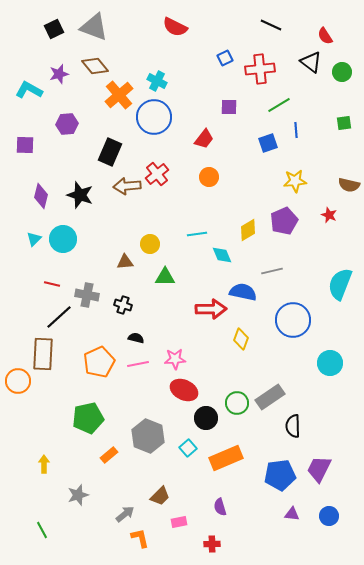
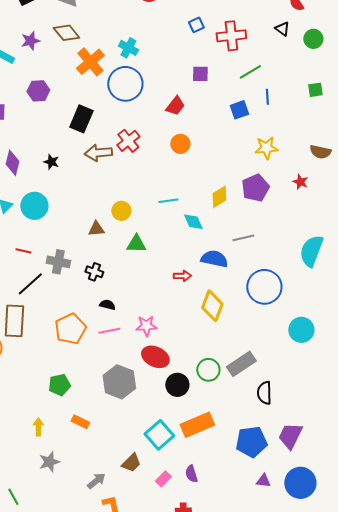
black triangle: (311, 62) -> (282, 29), size x0.7
black star: (80, 195) -> (51, 162), size x0.6
red arrow: (211, 309) -> (182, 276), size x0.6
yellow diamond: (241, 339) -> (212, 306), size x1.4
green pentagon: (88, 418) -> (59, 385), size x0.7
gray hexagon: (148, 436) -> (119, 382), moved
cyan square: (188, 448) -> (159, 435), moved, size x1.6
orange rectangle: (109, 455) -> (80, 422), turned 66
yellow arrow: (44, 464) -> (38, 427), moved
blue circle: (329, 516) -> (300, 483), size x1.6
pink rectangle: (179, 522) -> (163, 479), moved, turned -35

